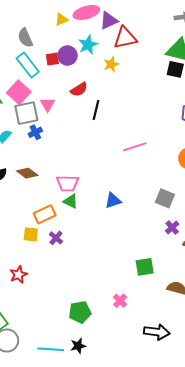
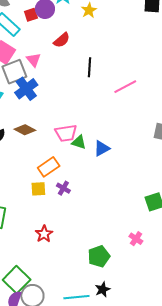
black line: (96, 110) -> (89, 67), moved
blue cross: (35, 132) -> (26, 89), size x1.6
green triangle: (71, 201) -> (79, 142), moved
blue triangle: (113, 201) -> (102, 148), moved
red star: (19, 275) -> (44, 234), moved

